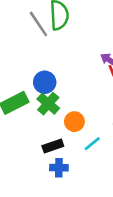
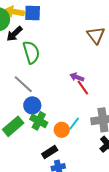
gray line: (38, 24) -> (23, 84), moved
cyan line: (92, 144) -> (74, 124), moved

